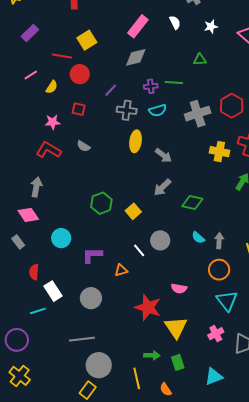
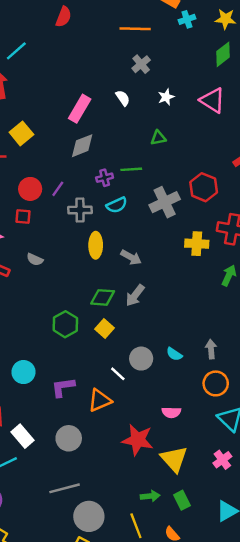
red circle: (80, 74) -> (30, 189), moved
green diamond: (192, 203) -> (103, 297), moved
cyan semicircle: (198, 238) -> (174, 354), moved
orange triangle: (121, 270) -> (100, 400), size x1.5

